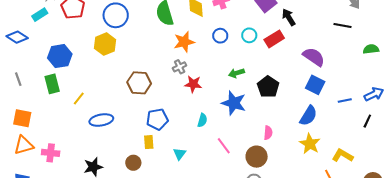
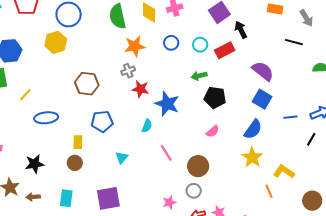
green arrow: (236, 73) -> (199, 76), moved
black pentagon: (268, 87) -> (215, 97), turned -30
blue star: (234, 103) -> (167, 104), moved
pink semicircle: (268, 133) -> (213, 131), moved, turned 40
yellow rectangle: (149, 142) -> (78, 142), moved

